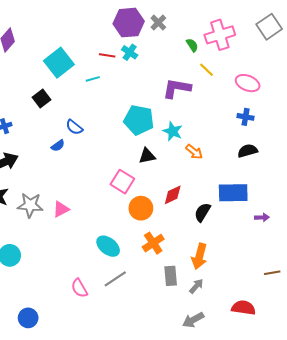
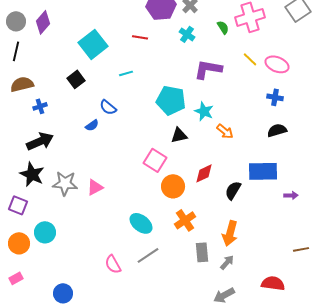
cyan cross: (130, 52) -> (187, 34), moved
yellow line: (207, 70) -> (250, 59), moved
cyan line: (93, 79) -> (126, 73), moved

